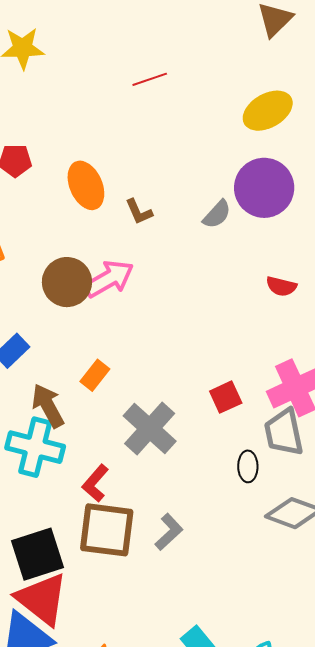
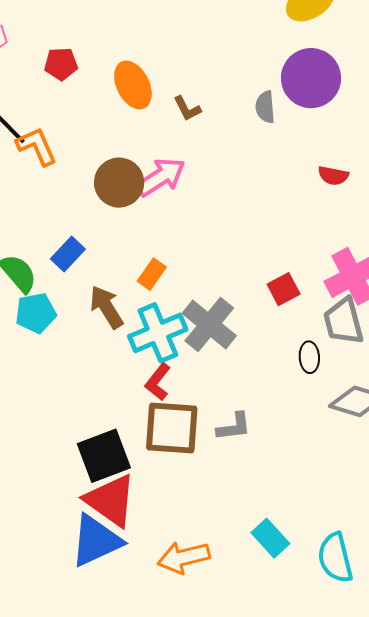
gray semicircle: (217, 214) -> (265, 107), turned 136
cyan cross: (35, 447) -> (158, 333), moved, turned -34
gray L-shape: (169, 532) -> (234, 427), turned 39

